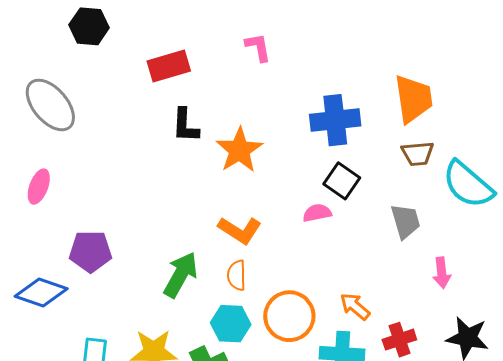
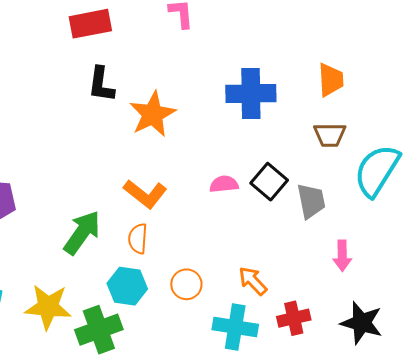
orange trapezoid: (413, 99) -> (331, 80), size x0.7
black square: (342, 181) -> (269, 182), moved
cyan semicircle: (468, 185) -> (377, 170), turned 76
orange circle: (289, 316) -> (186, 284), size x0.6

